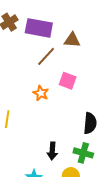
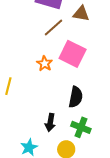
pink square: (68, 81) -> (73, 54), size x1.5
black semicircle: (90, 123) -> (76, 97), moved

